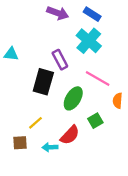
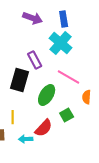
blue rectangle: (92, 14) -> (64, 19), turned 49
yellow line: (36, 123) -> (13, 117), turned -48

